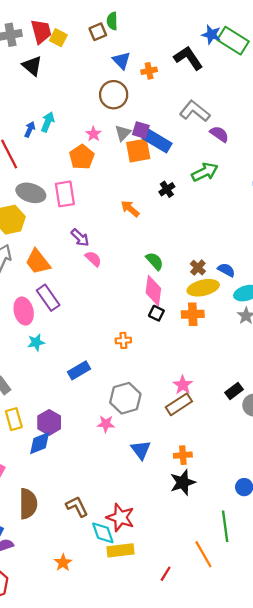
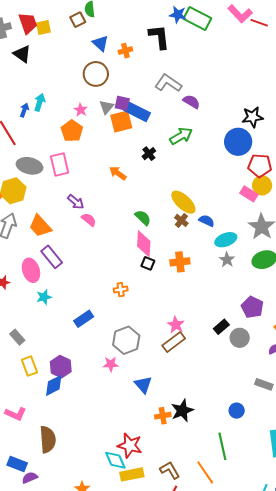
yellow square: (58, 38) -> (43, 27), turned -35
black L-shape: (188, 58) -> (159, 37), turned 32
yellow ellipse: (203, 288) -> (183, 202), moved, turned 60
orange cross: (183, 455) -> (163, 416), moved
brown L-shape: (77, 507) -> (170, 470), moved

